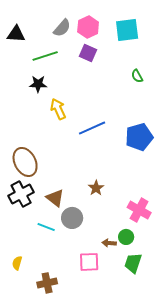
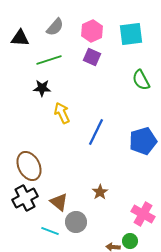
gray semicircle: (62, 28) -> (55, 27), moved
green semicircle: (137, 76) -> (141, 80), size x1.5
blue line: (92, 128) -> (96, 132), turned -40

